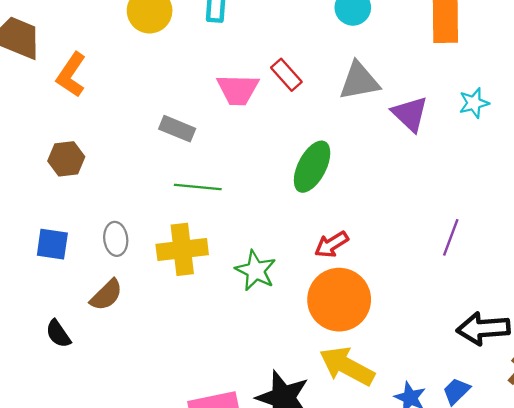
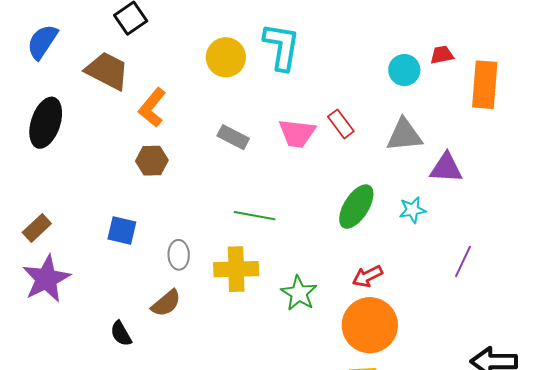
cyan star: (474, 103) -> (412, 210), moved
purple triangle: (410, 114) -> (446, 168), turned -45
gray rectangle: (177, 129) -> (233, 137), moved
brown hexagon: (66, 159) -> (152, 161), moved
purple line: (451, 237) -> (463, 261), moved
blue square: (52, 244) -> (122, 230), moved

